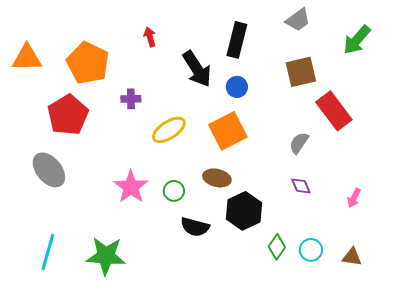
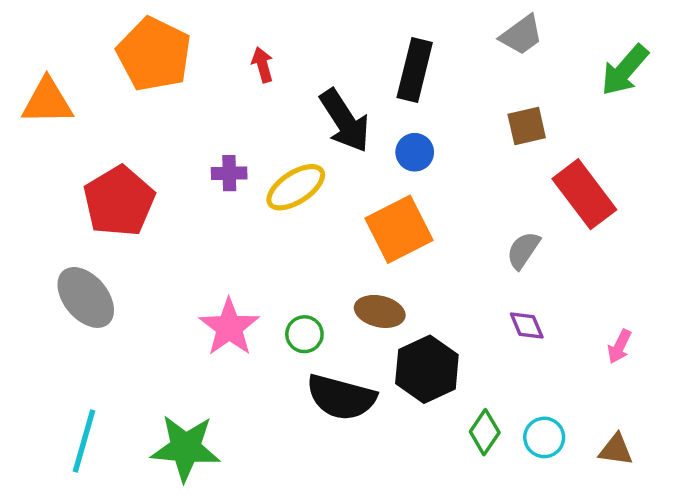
orange pentagon: (88, 63) -> (154, 54), moved
brown square: (301, 72) -> (527, 126), size x0.7
yellow ellipse: (169, 130) -> (296, 187), moved
black semicircle: (195, 227) -> (341, 397), size x1.4

